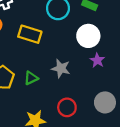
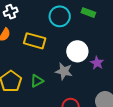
white circle: (88, 36) -> (77, 51), moved

